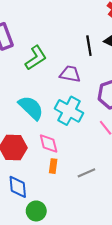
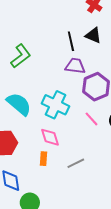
purple trapezoid: (70, 74) -> (75, 66), moved
pink diamond: (49, 144) -> (50, 137), moved

